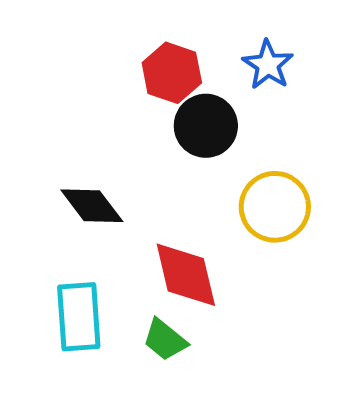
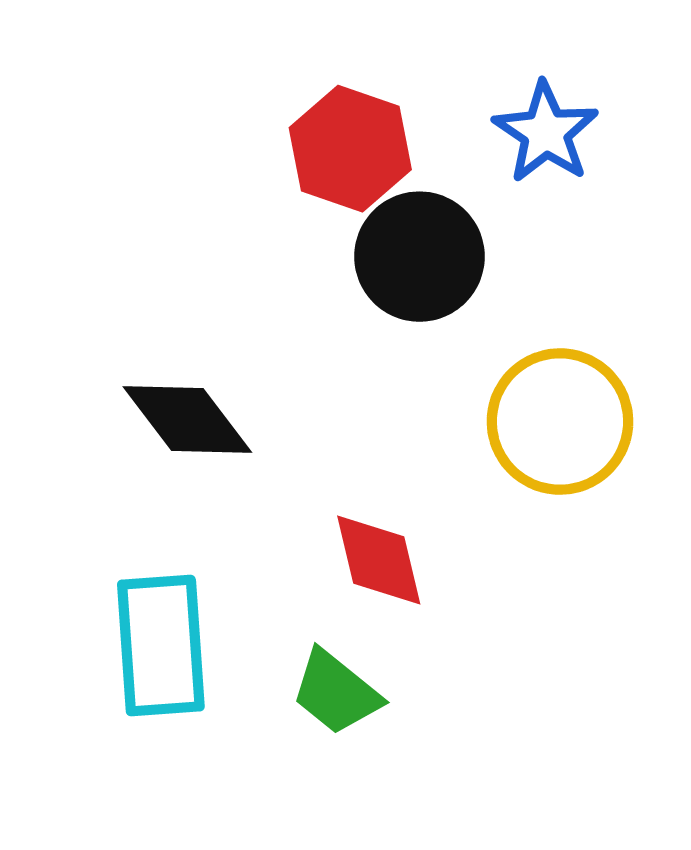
red diamond: (186, 275) -> (379, 560), size x0.7

